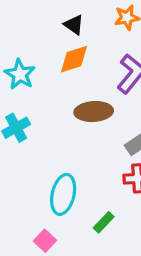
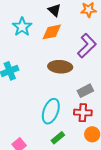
cyan star: (20, 74) -> (22, 27), moved
cyan ellipse: (63, 194) -> (51, 111), moved

